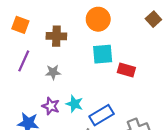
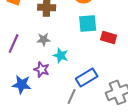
purple line: (24, 61) -> (14, 43), moved
cyan star: (74, 104) -> (61, 55), moved

